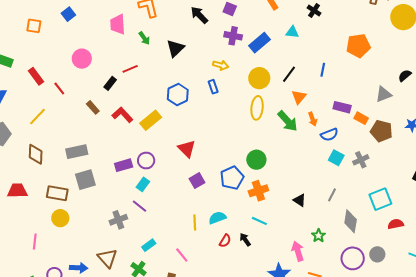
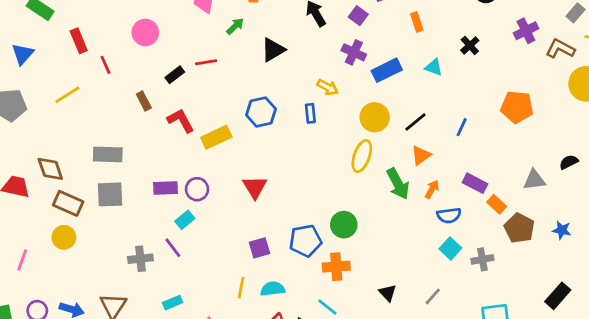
green arrow: (144, 38) -> (235, 26), turned -112
orange arrow: (313, 119) -> (432, 189), turned -144
brown diamond: (36, 154) -> (50, 169), moved, turned -35
purple square: (197, 181) -> (259, 248), moved

